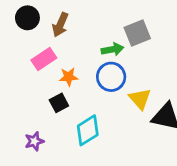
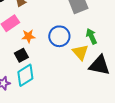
green arrow: (112, 49) -> (91, 36), moved, turned -105
cyan diamond: (88, 130) -> (25, 75), moved

